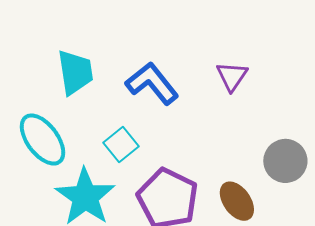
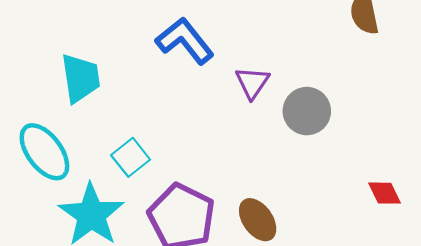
blue L-shape: (152, 83) -> (185, 41), moved
gray circle: (285, 161) -> (307, 111), moved

